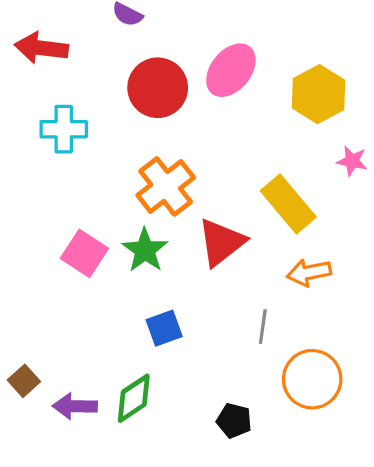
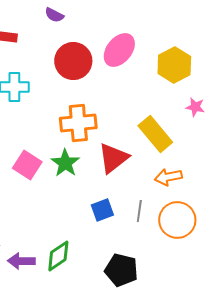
orange cross: (166, 186) -> (78, 123), turned 33
blue square: (164, 328) -> (102, 210), moved
orange circle: (312, 379) -> (177, 220), moved
black pentagon: (234, 421) -> (121, 270), size x1.5

